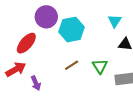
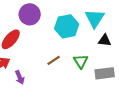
cyan triangle: (115, 21) -> (95, 18), size x1.5
cyan hexagon: (72, 29) -> (67, 26), moved

